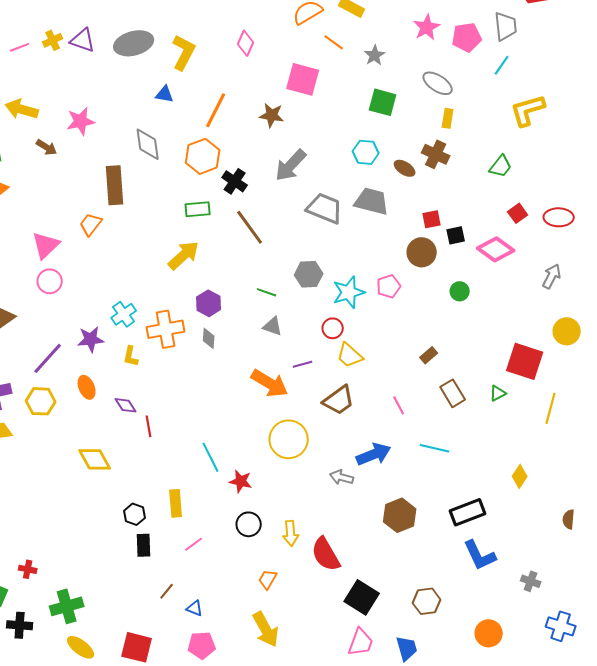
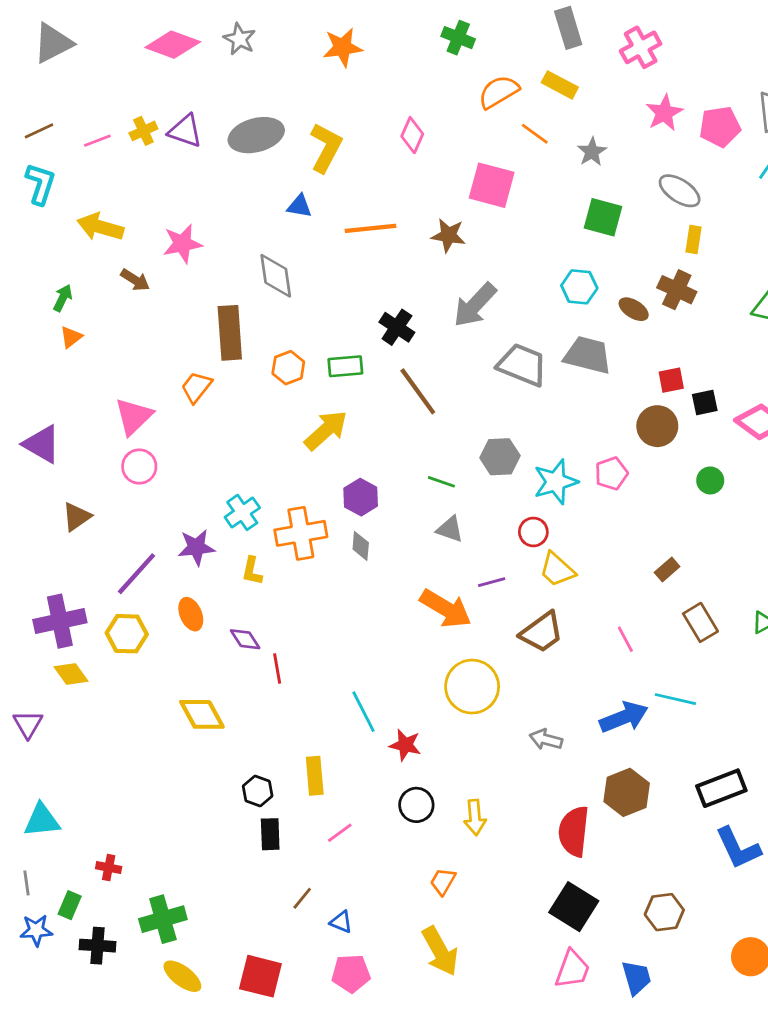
orange line: (216, 110) -> (370, 228), turned 57
orange hexagon: (203, 156) -> (288, 368), moved, size x0.7
blue arrow: (374, 454) -> (624, 717), moved
red semicircle: (326, 554) -> (574, 831), moved, turned 36

